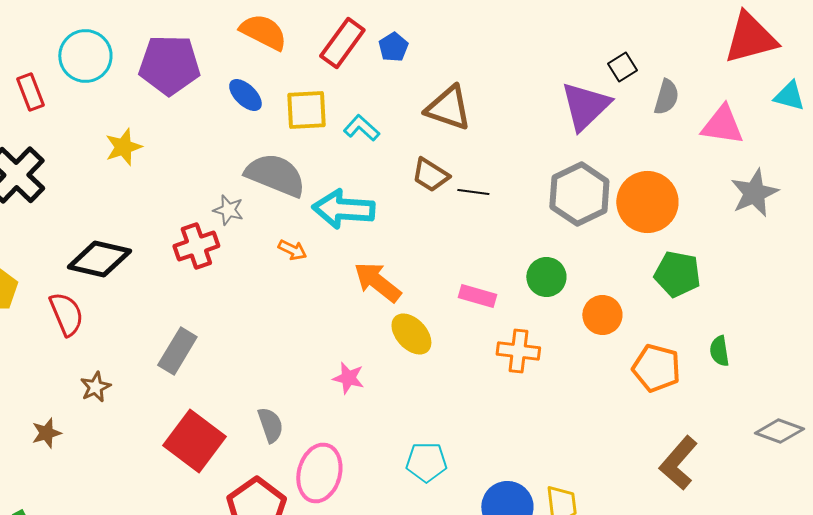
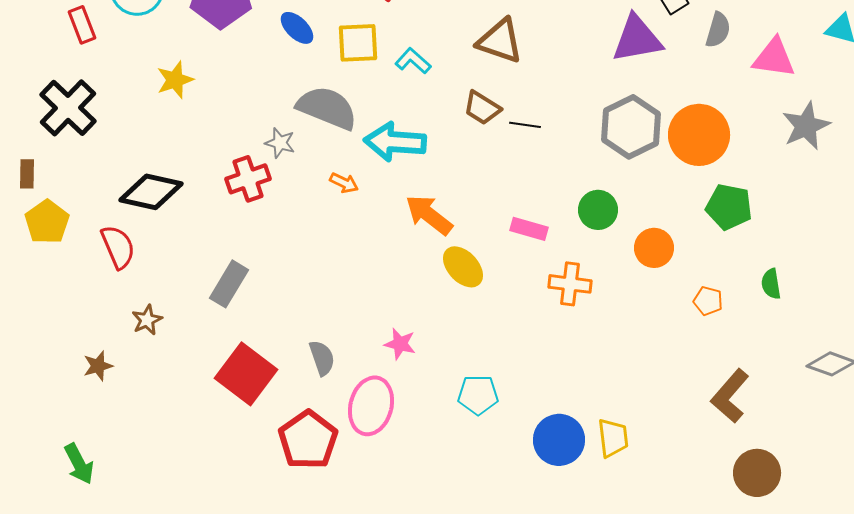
purple triangle: (585, 106) -> (637, 39), turned 34
orange pentagon: (656, 368) -> (708, 301), size x0.6
pink star: (348, 378) -> (400, 344), moved

